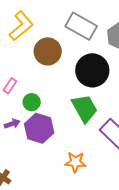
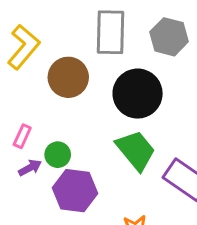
gray rectangle: (81, 26) -> (110, 32), turned 72
purple arrow: (12, 124) -> (30, 168), moved

